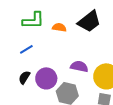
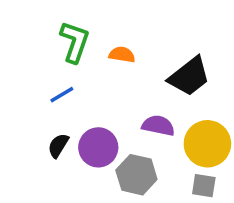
green L-shape: (33, 20) -> (75, 42), turned -70
black trapezoid: (89, 21) -> (189, 76), moved

